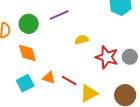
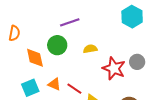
green circle: (29, 24) -> (57, 45), moved
gray circle: (130, 57) -> (137, 62), moved

